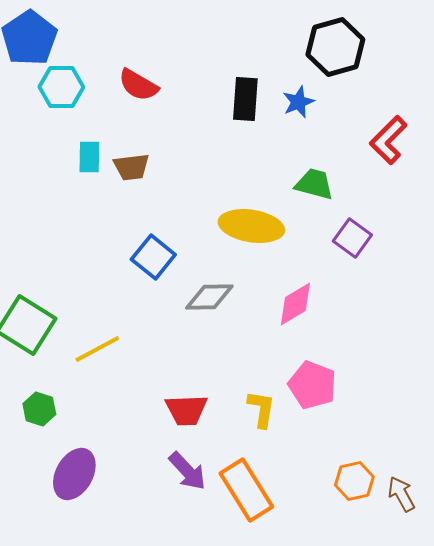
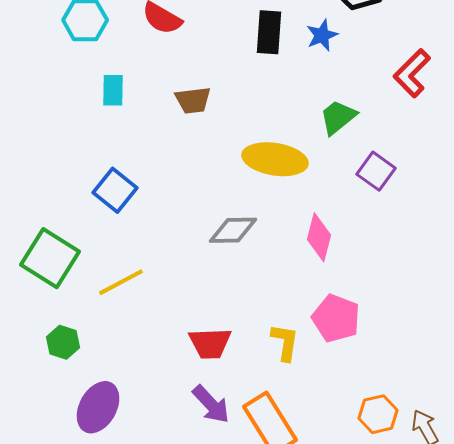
brown trapezoid: (131, 167) -> (193, 100), moved
green trapezoid: (314, 184) -> (338, 117), turned -54
blue square: (153, 257) -> (115, 190), moved
pink diamond: (295, 304) -> (319, 237), turned -45

